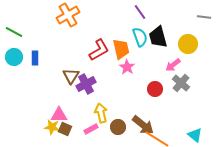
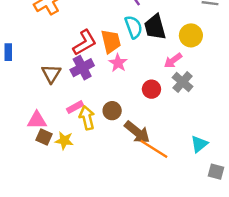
purple cross: (86, 84) -> (82, 68), moved
yellow star: (52, 127) -> (64, 141), moved
brown circle: (118, 127) -> (112, 111), moved
pink rectangle: (91, 129) -> (75, 107), moved
cyan triangle: (195, 135) -> (199, 144), turned 42

